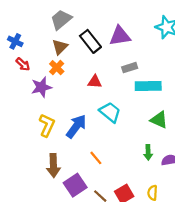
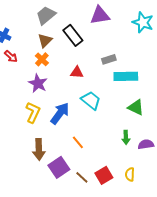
purple triangle: (120, 36) -> (100, 15), moved
purple star: (41, 87) -> (38, 83), moved, turned -30

